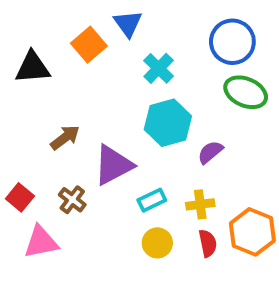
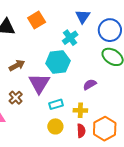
blue triangle: (128, 24) -> (83, 16), moved
cyan hexagon: (168, 123) -> (58, 62), moved
purple triangle: (113, 165) -> (39, 83), turned -40

